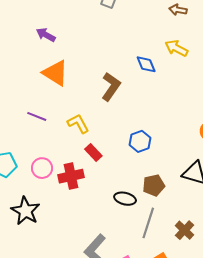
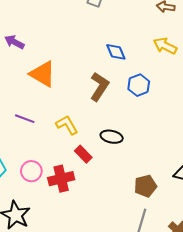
purple arrow: (46, 35) -> (14, 42), moved
blue diamond: (146, 64) -> (116, 52), moved
blue hexagon: (140, 141) -> (139, 85), moved
black ellipse: (125, 199) -> (112, 137), moved

